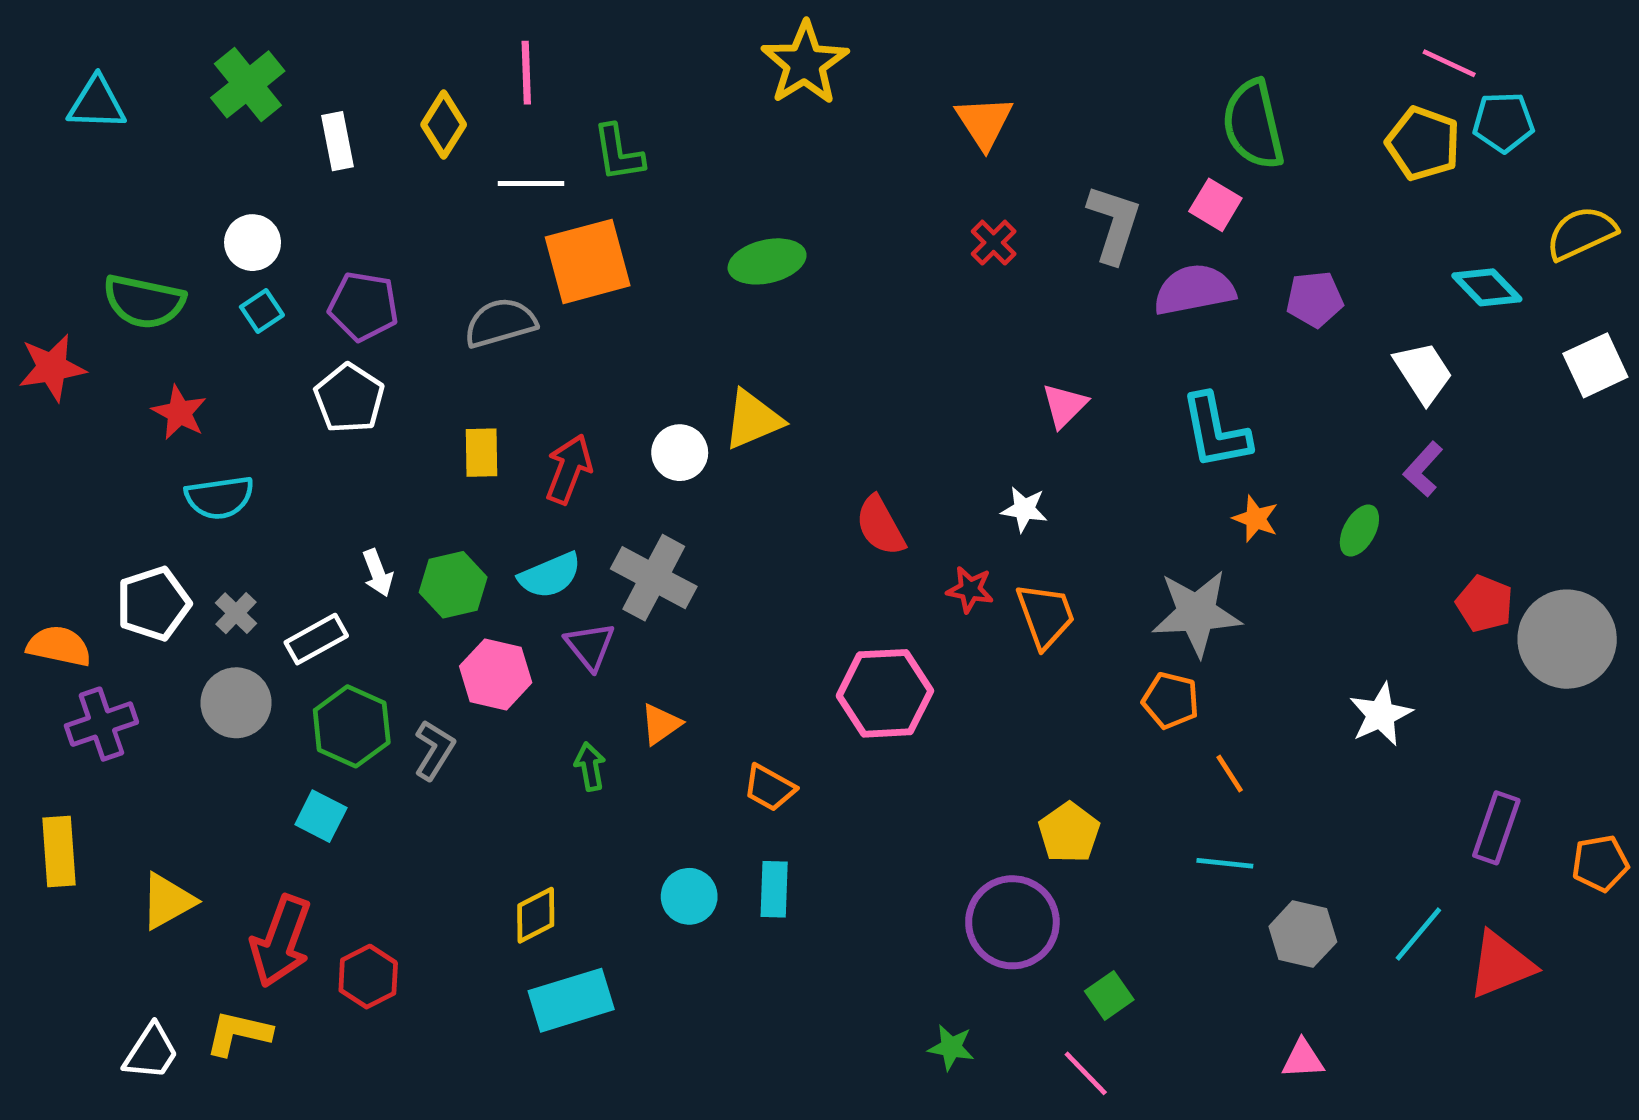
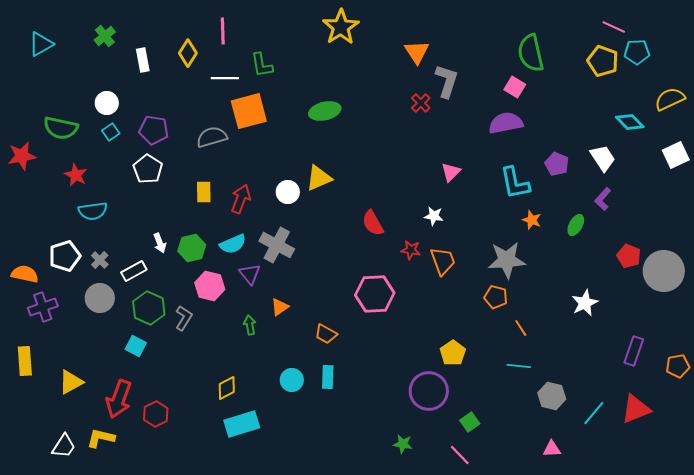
green cross: (248, 84) -> (105, 36), size x0.7
cyan triangle: (97, 103) -> (41, 44), turned -32
gray L-shape: (1114, 224) -> (447, 81), moved
purple pentagon: (1315, 299) -> (557, 164), moved, turned 30
cyan line: (1418, 934) -> (594, 413), moved

